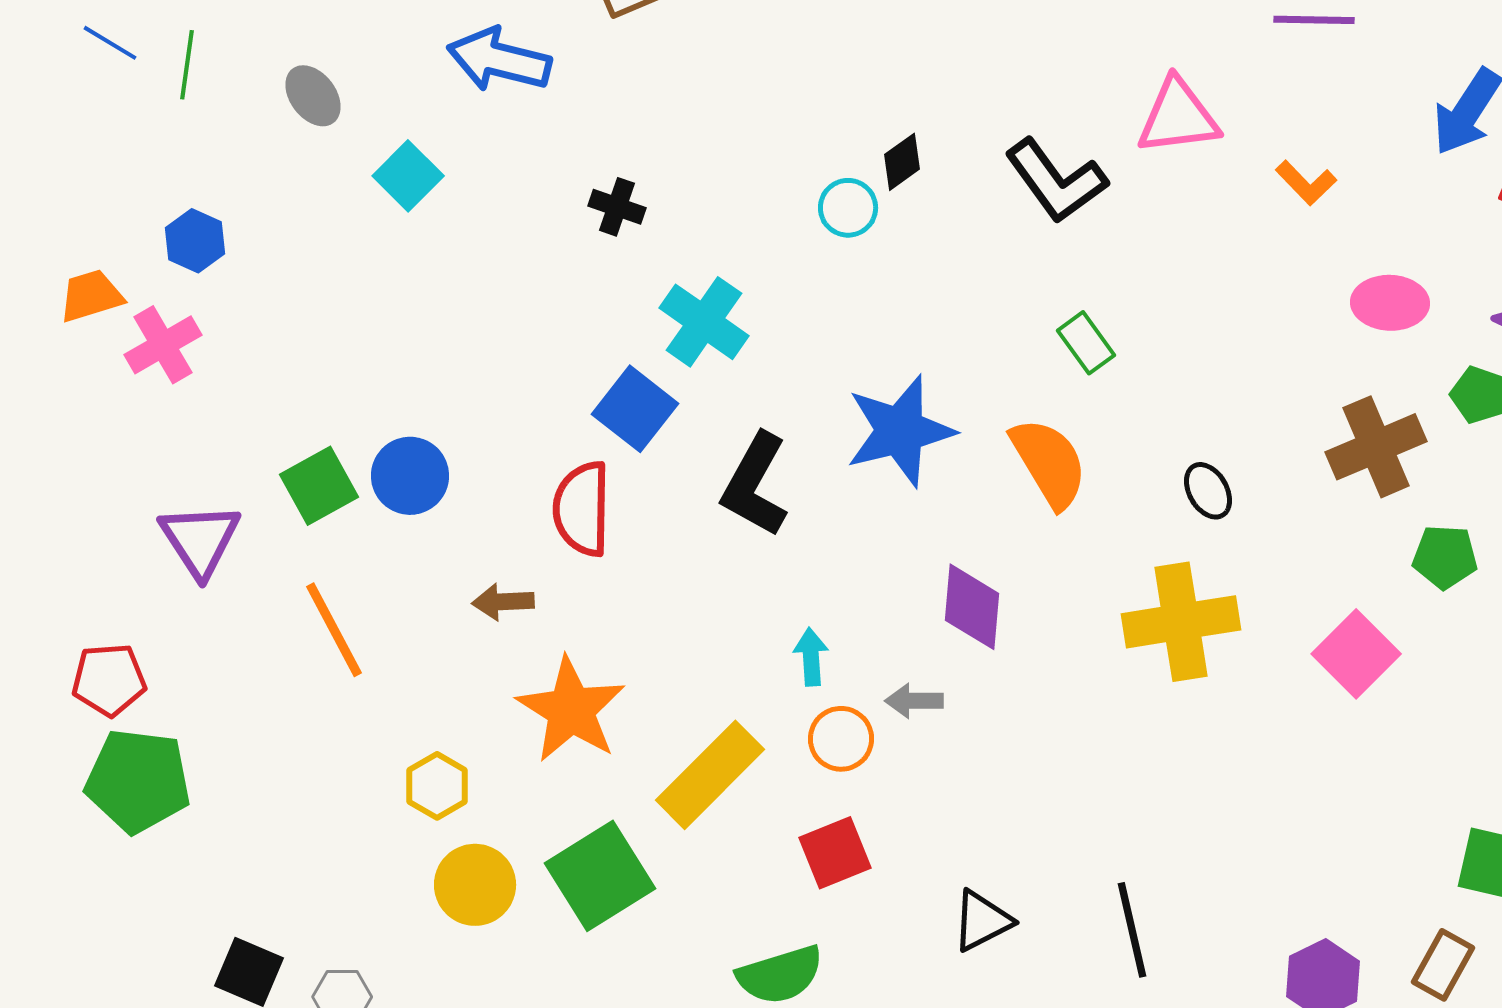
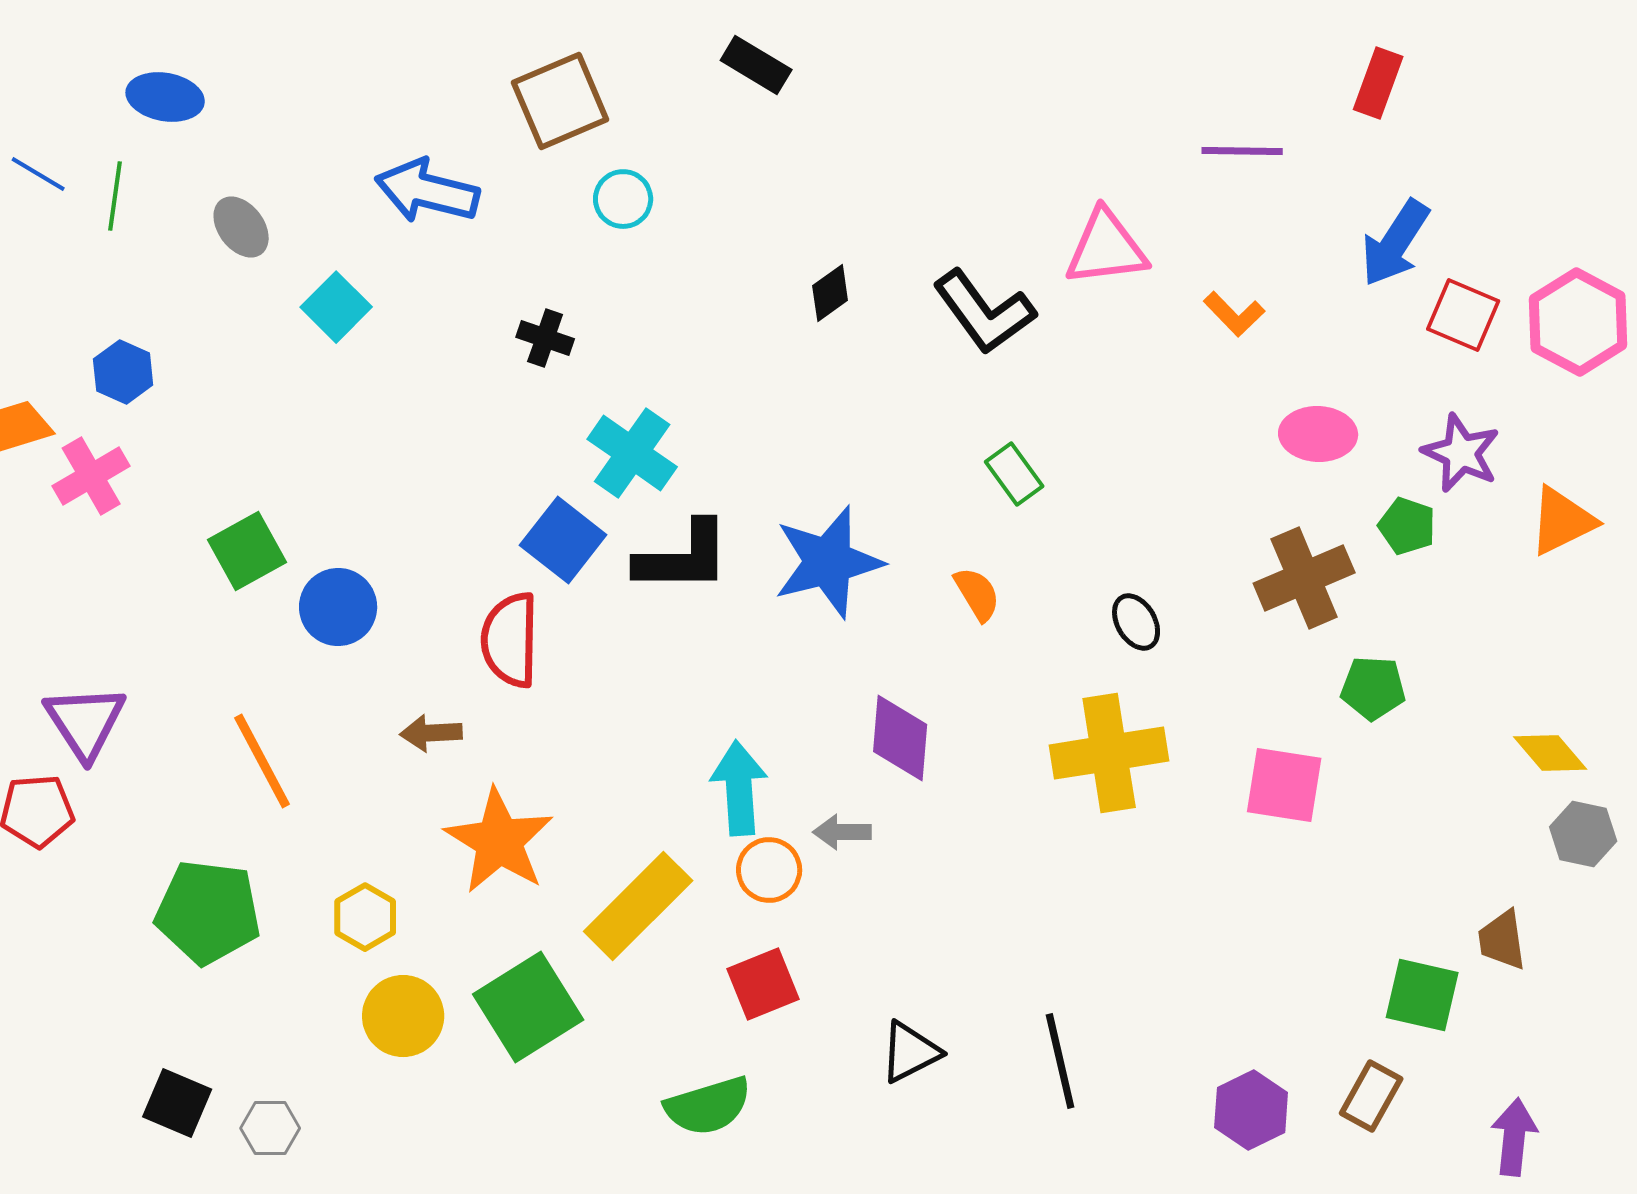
cyan circle: (848, 208) -> (623, 199), moved
orange semicircle: (1049, 463) -> (977, 594), size x0.6
black L-shape: (755, 485) -> (683, 557), moved, turned -119
green square: (319, 486) -> (247, 551), moved
purple triangle: (200, 540) -> (85, 722), moved
pink square: (1356, 654) -> (1284, 785), turned -36
cyan arrow: (811, 657) -> (739, 788), size x1.6
green pentagon: (138, 781) -> (208, 912), moved

